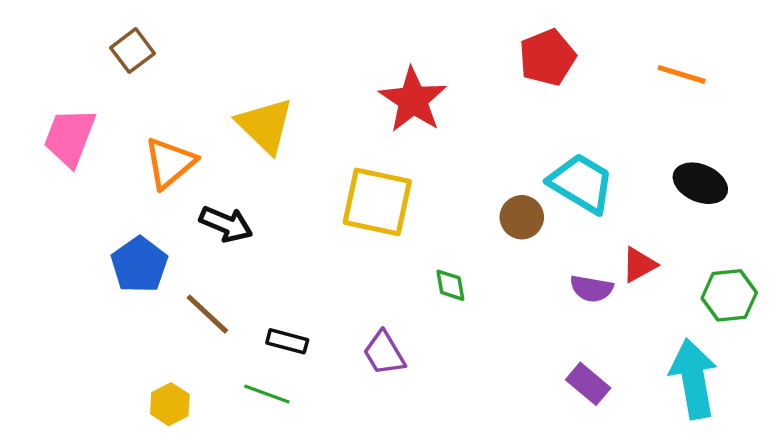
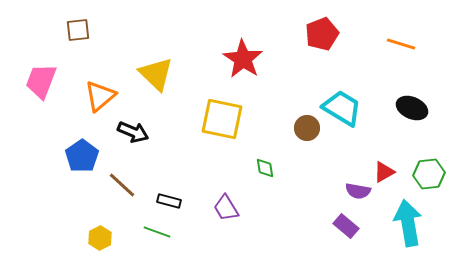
brown square: (132, 51) -> (78, 30), turned 30
red triangle: (639, 265) -> (384, 172), moved
purple semicircle: (592, 289) -> (358, 191), moved

